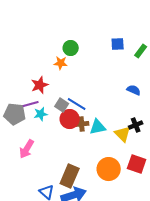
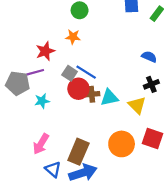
orange star: (61, 63) -> (73, 37), moved
cyan star: (41, 114) -> (42, 101), moved
black cross: (136, 125) -> (151, 84), moved
pink arrow: (27, 149) -> (41, 144), moved

